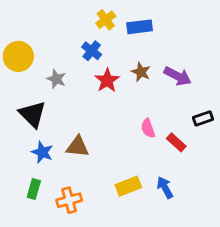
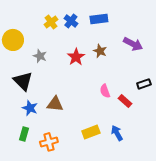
yellow cross: (106, 20) -> (51, 22), moved
blue cross: (92, 51) -> (71, 21), moved
purple arrow: (178, 76) -> (133, 44), moved

